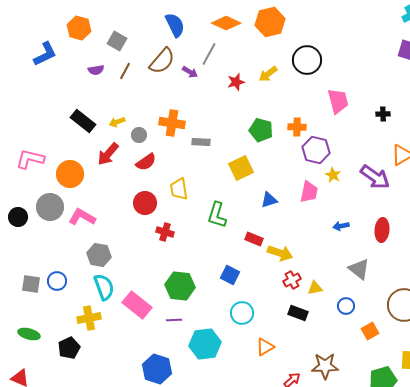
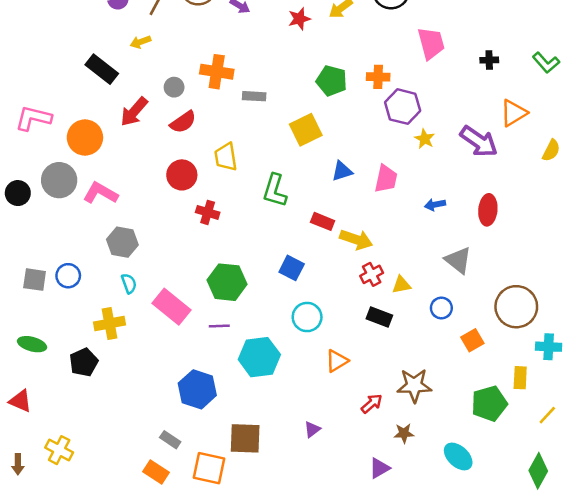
yellow arrow: (117, 122) -> (140, 42), moved
pink trapezoid: (309, 192) -> (386, 179), moved
cyan semicircle: (104, 287) -> (129, 283), size x0.6

